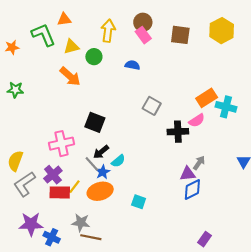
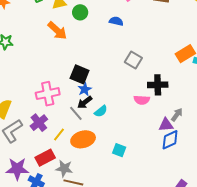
pink semicircle: (197, 120) -> (142, 100), moved, turned 35
blue star: (103, 172) -> (85, 89), moved
red rectangle: (60, 192) -> (45, 158), moved, turned -30

